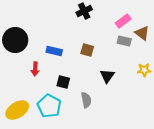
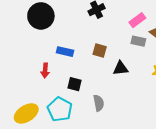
black circle: (15, 40) -> (41, 16), moved
black triangle: (107, 76) -> (121, 68), moved, turned 49

